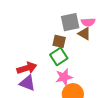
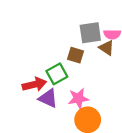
green square: (59, 57) -> (57, 74), moved
purple triangle: (27, 83) -> (48, 98), moved

